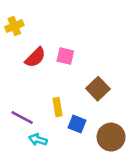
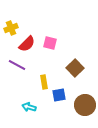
yellow cross: (14, 26) -> (11, 28), moved
purple line: (22, 117) -> (17, 65), moved
blue square: (77, 124) -> (59, 95), turned -32

